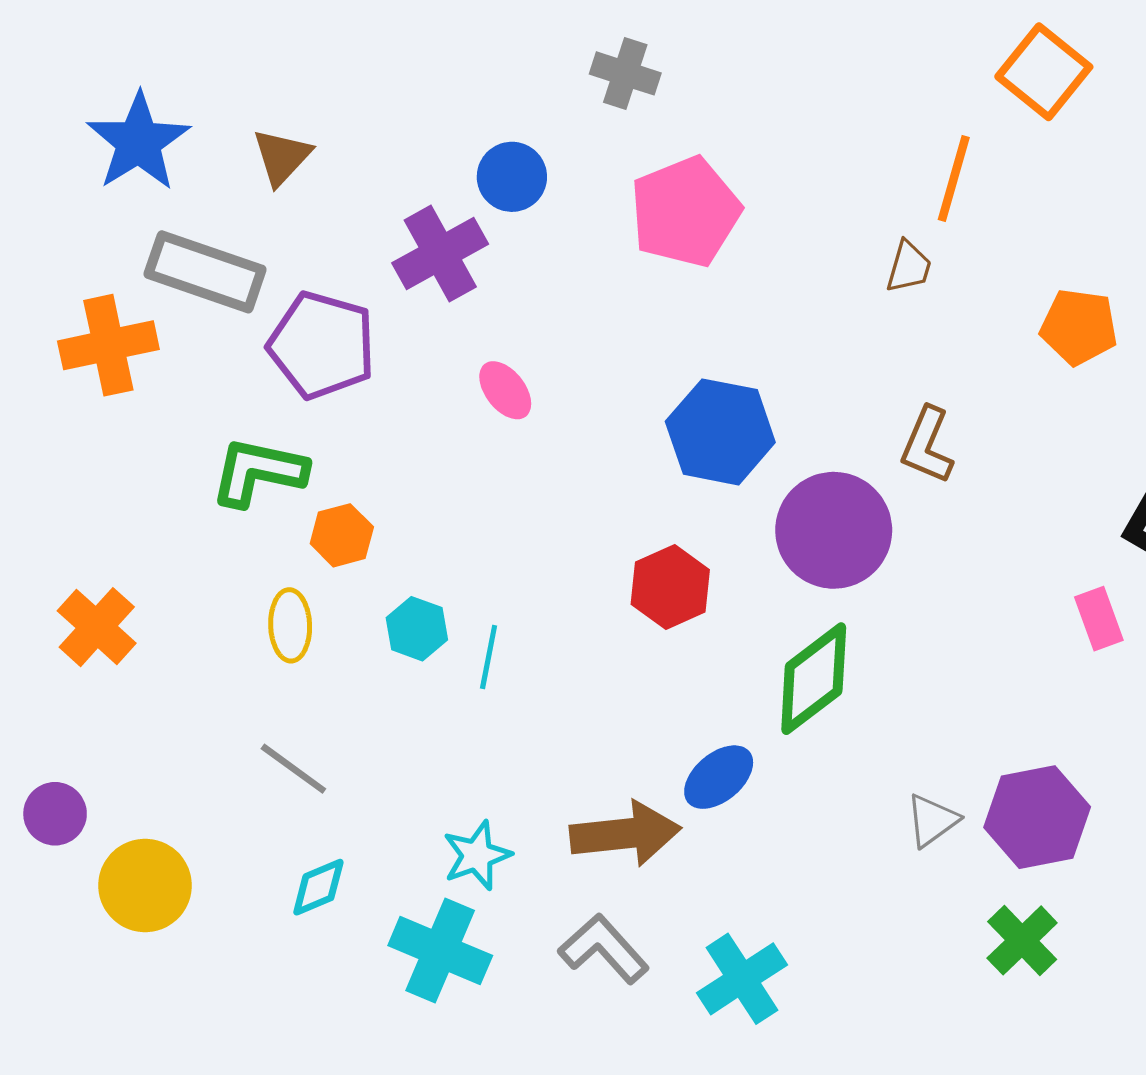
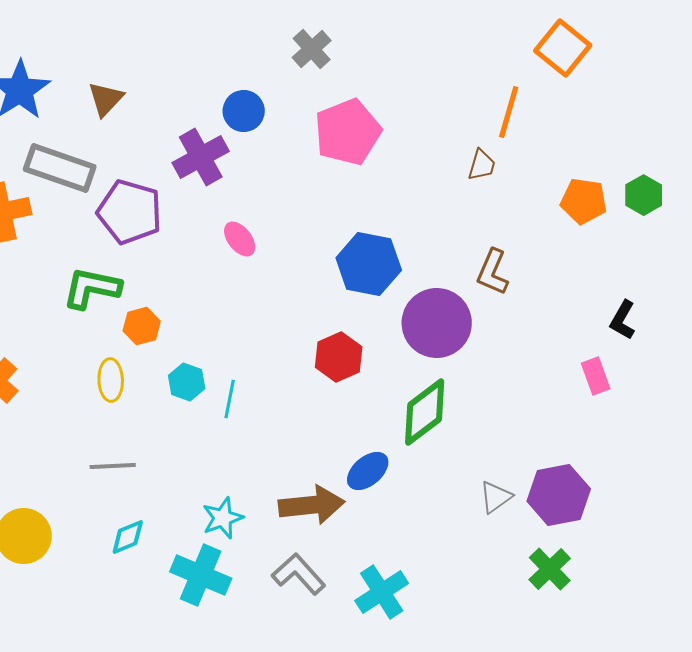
gray cross: (625, 73) -> (312, 49), turned 30
gray line: (293, 769) -> (113, 466), turned -39

